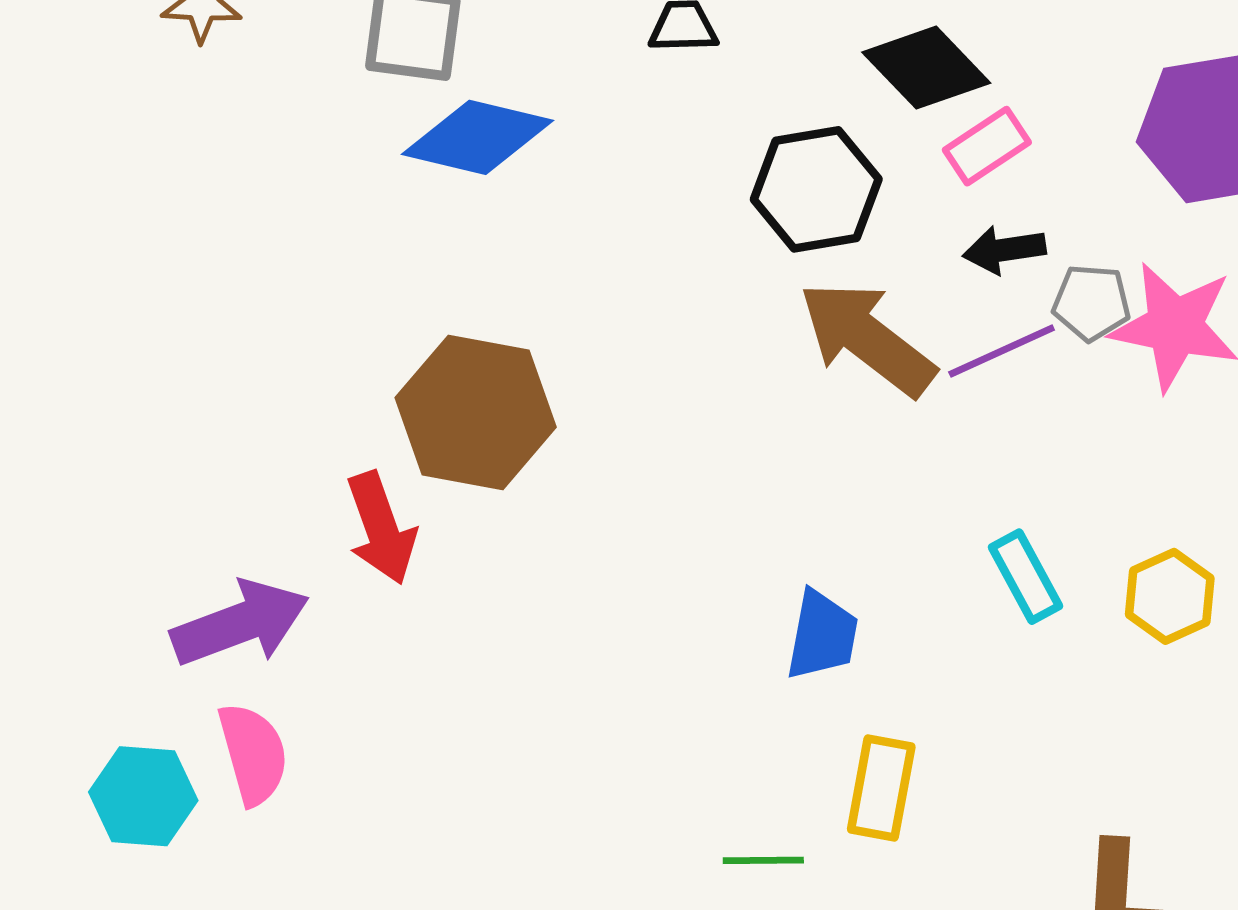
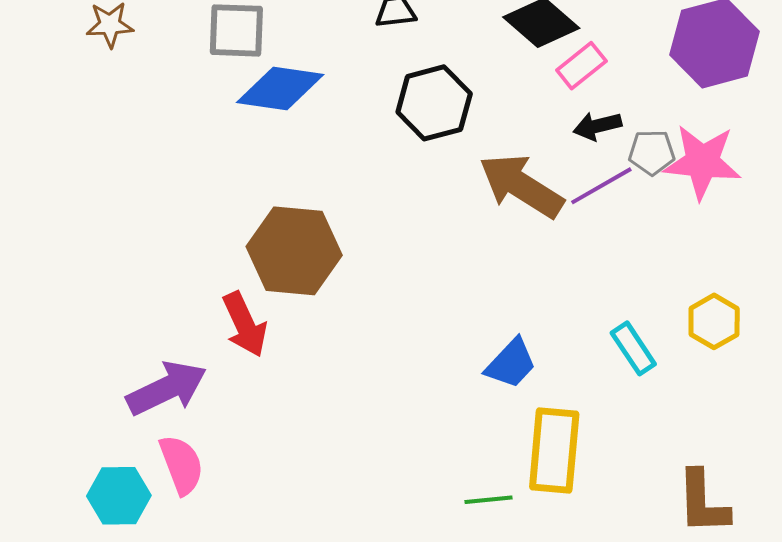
black hexagon: (816, 189) -> (434, 103), moved
cyan rectangle: (1025, 577) -> (633, 348), moved
blue trapezoid: (822, 635) -> (511, 363), turned 38
yellow rectangle: (881, 788) -> (554, 450), size x1.4

